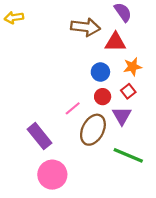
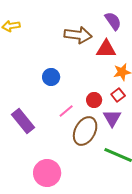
blue circle: (100, 72) -> (51, 77), moved
purple rectangle: (40, 136) -> (23, 121), moved

